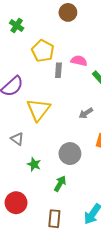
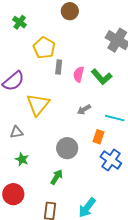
pink semicircle: (79, 61) -> (79, 74), moved, turned -91
gray triangle: (17, 139) -> (16, 132), turned -48
green star: (34, 164) -> (22, 159), moved

